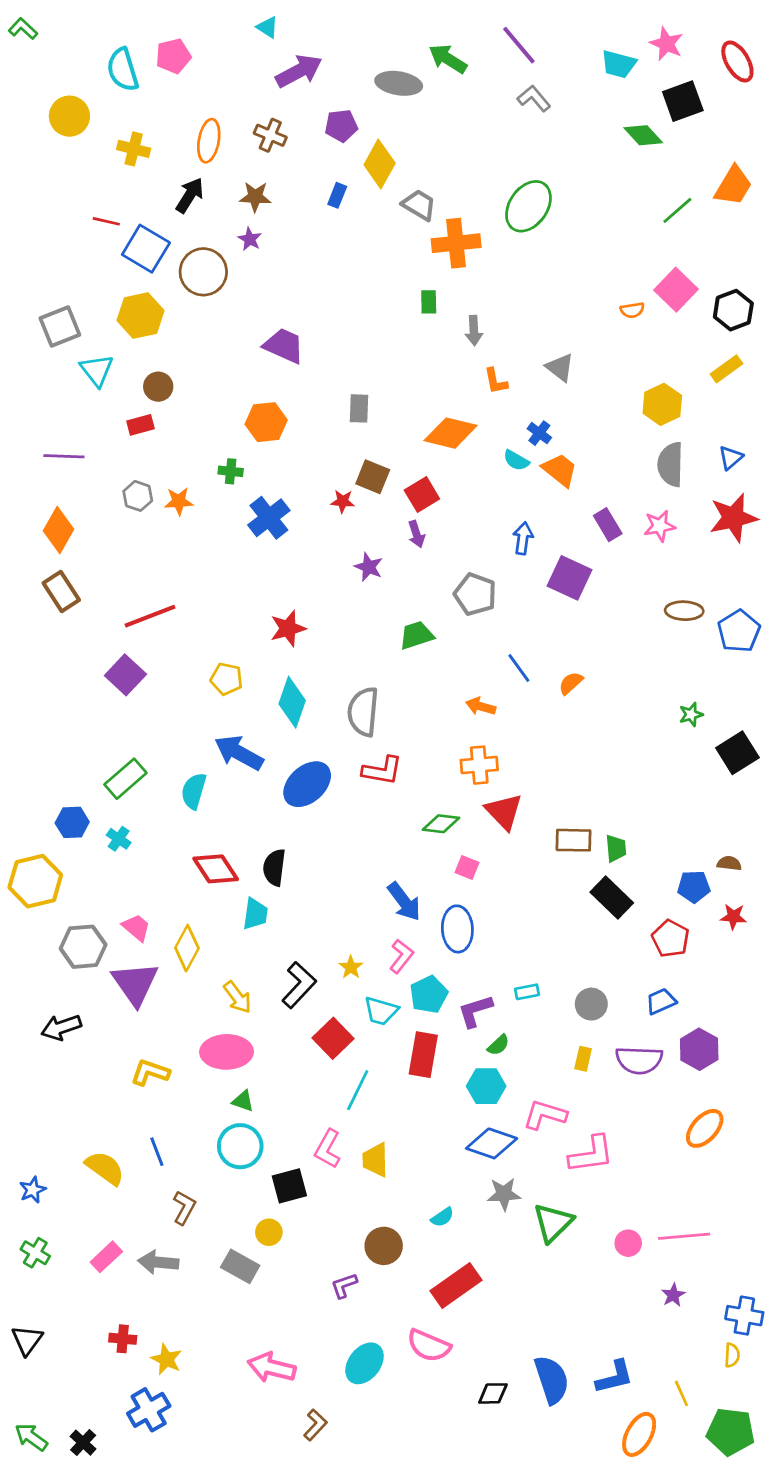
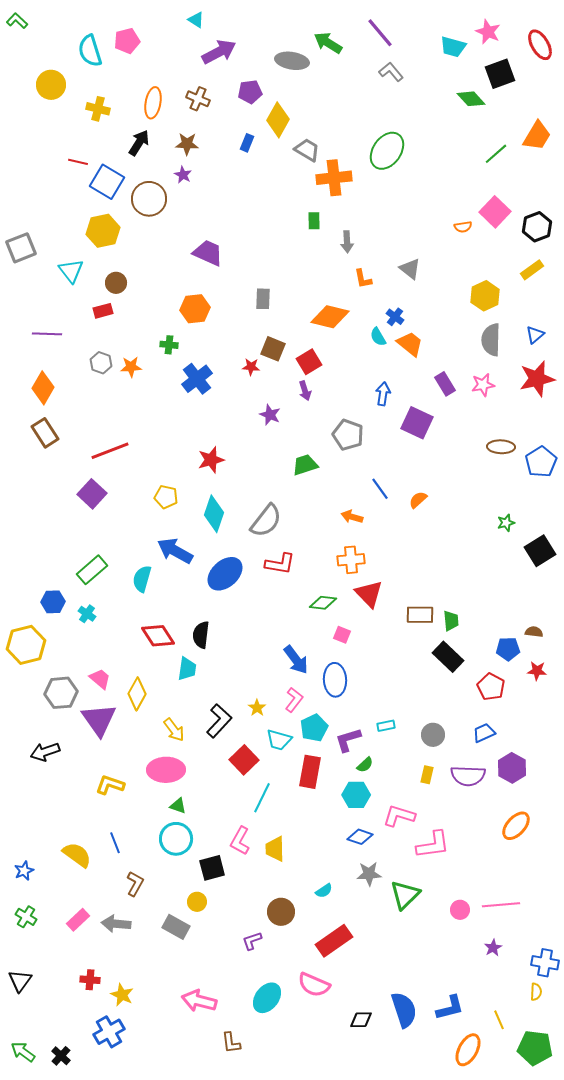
gray square: (60, 327) -> (21, 248), moved
cyan semicircle: (516, 460) -> (378, 337), turned 30
gray semicircle: (363, 712) -> (266, 521), turned -147
blue diamond: (492, 1143) -> (360, 837), size x0.7
brown L-shape: (315, 1425) -> (231, 1043), turned 130

